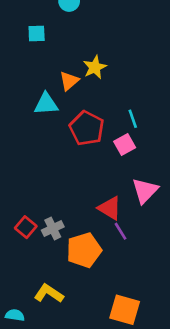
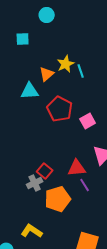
cyan line: (133, 119) -> (81, 71), moved
red triangle: (110, 208) -> (77, 168), turned -36
red square: (26, 227) -> (45, 171), moved

